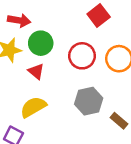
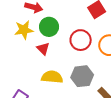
yellow semicircle: (33, 107) -> (52, 77), moved, turned 30

